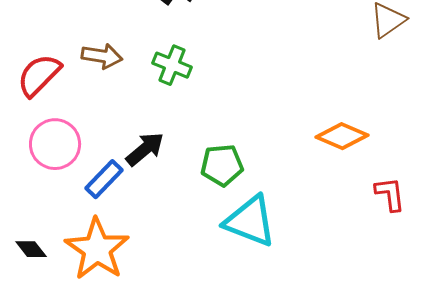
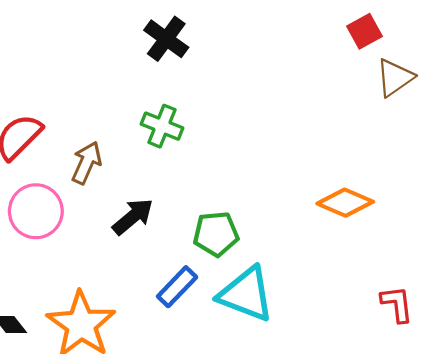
brown arrow: (102, 56) -> (87, 163), moved, turned -75
blue rectangle: (104, 179) -> (177, 287), moved
red L-shape: (390, 194) -> (397, 304), moved

